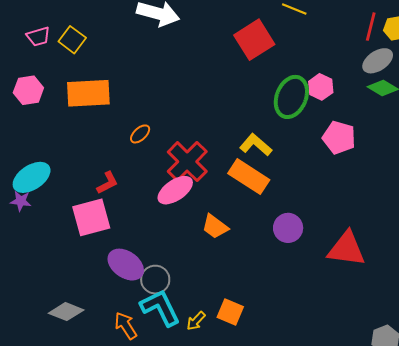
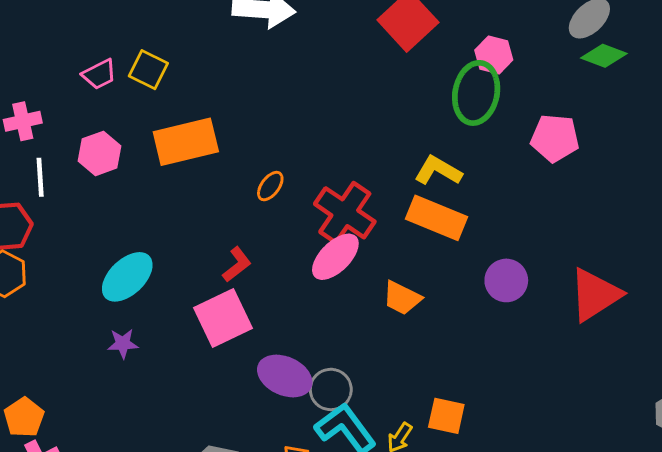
pink hexagon: (321, 87) -> (494, 55), moved
purple star: (21, 201) -> (123, 344), moved
red triangle: (346, 249) -> (595, 295), turned -30

